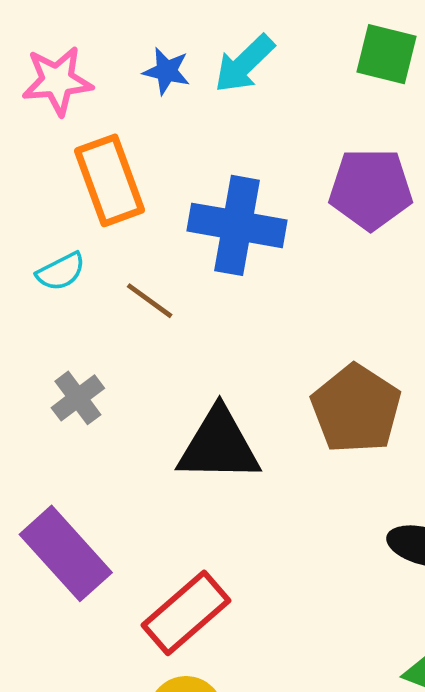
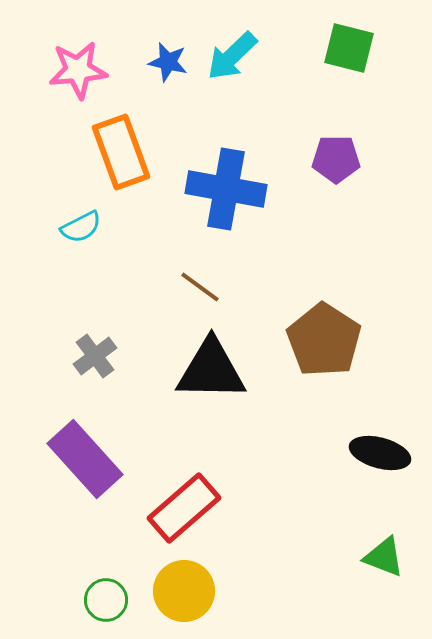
purple pentagon: (371, 189) -> (336, 159), size x0.7
brown line: (150, 301) -> (200, 287), moved
gray cross: (78, 398) -> (95, 356), moved

